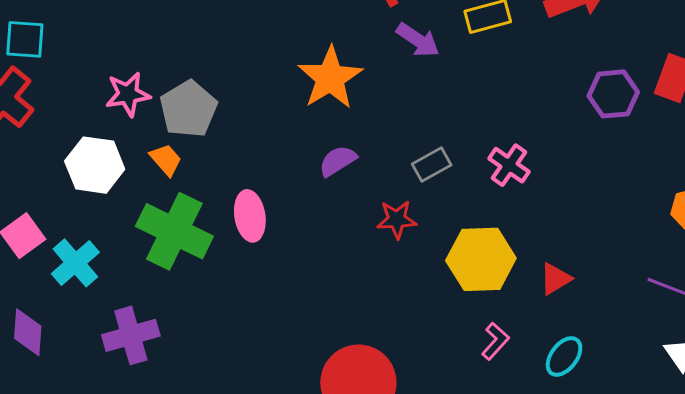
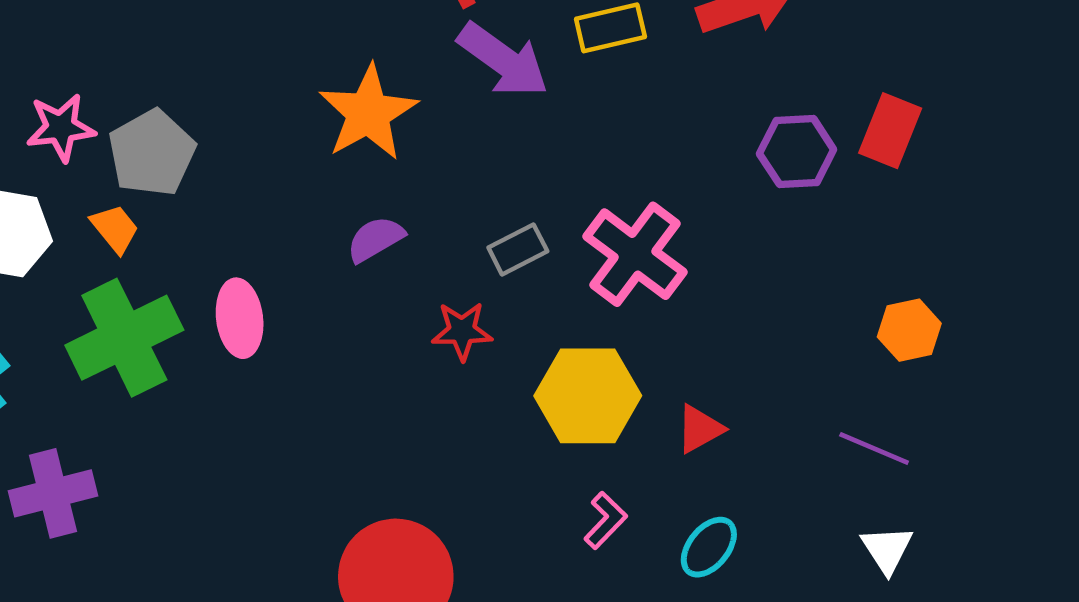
purple arrow: (418, 40) -> (503, 60), size x1.4
pink cross: (509, 165) -> (635, 254), size x1.6
green cross: (174, 231) -> (124, 338), turned 36

